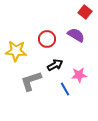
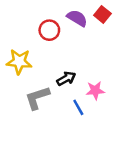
purple semicircle: (76, 35) -> (77, 18), moved
red circle: (47, 39) -> (49, 30), moved

